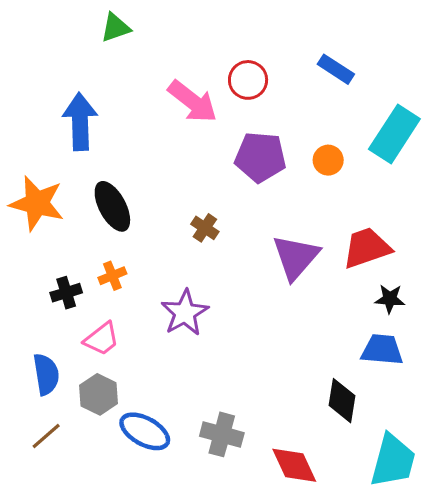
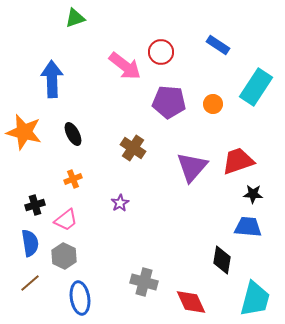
black ellipse: (112, 206) -> (73, 134), size x0.7
brown cross: (205, 228) -> (133, 148), size x1.4
black cross: (66, 293) -> (35, 205), moved
purple star: (185, 313) -> (120, 203), size x0.6
blue ellipse: (145, 431) -> (80, 298), moved, turned 52

